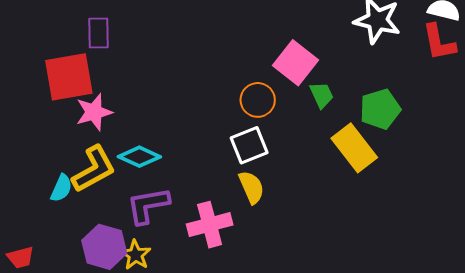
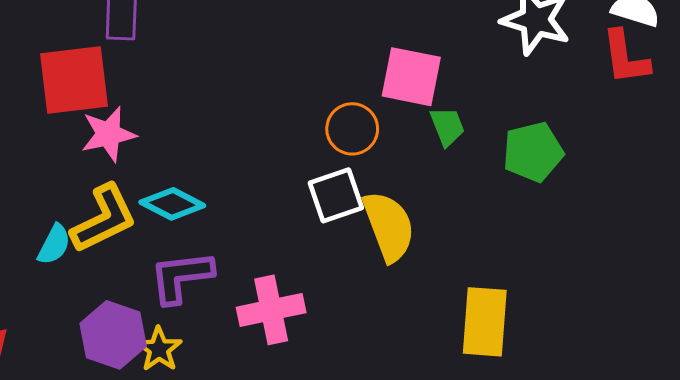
pink square: (296, 63) -> (411, 77), turned -30
yellow rectangle: (354, 148) -> (485, 322), moved, turned 39
yellow semicircle: (251, 187) -> (389, 226), moved, size x1.4

